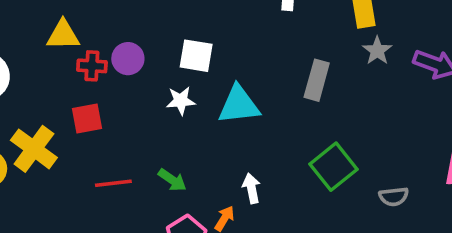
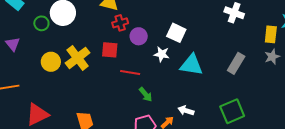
purple circle: (128, 59) -> (139, 36), moved
red cross: (92, 66) -> (120, 23), turned -35
red line: (113, 183) -> (130, 73), moved
white arrow: (251, 188) -> (186, 111), turned -77

